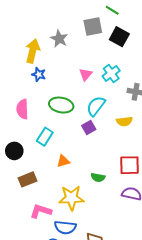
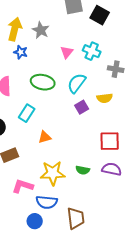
gray star: (59, 39) -> (41, 30), moved
cyan cross: (111, 73) -> (92, 51), turned -30
purple square: (89, 127) -> (82, 107), moved
green semicircle: (98, 177) -> (83, 170), moved

